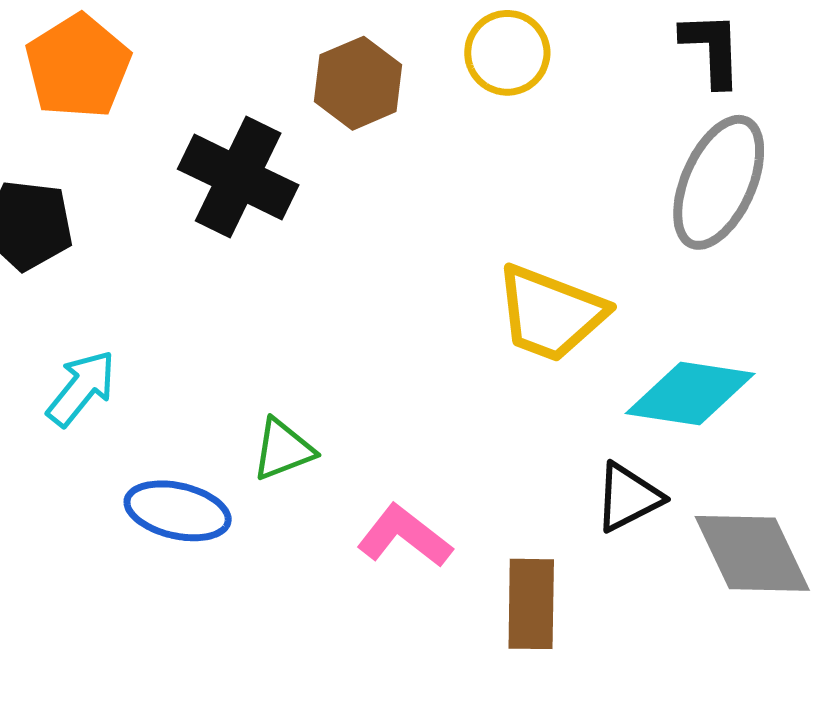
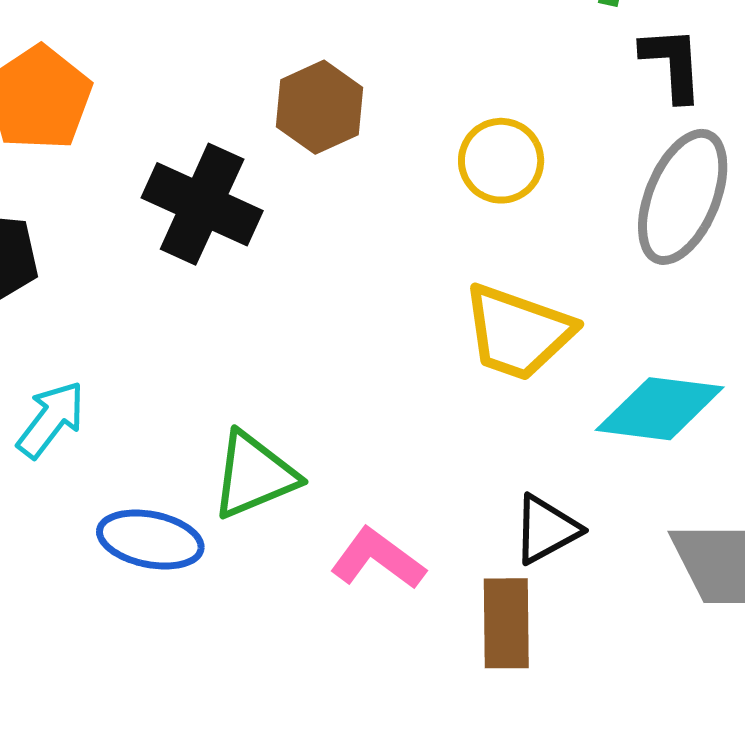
yellow circle: (507, 53) -> (501, 161), moved
green triangle: (283, 449) -> (254, 475), size x1.4
black triangle: (628, 497) -> (546, 529), moved

